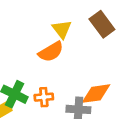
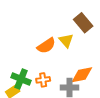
yellow triangle: (62, 29) -> (66, 41), moved

